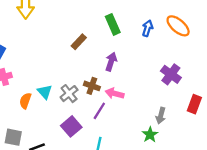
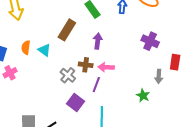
brown rectangle: (79, 42) -> (67, 30), size x1.5
cyan triangle: (45, 92) -> (44, 50), moved
orange semicircle: (25, 101) -> (26, 47), moved
gray arrow: (161, 116) -> (159, 76), moved

